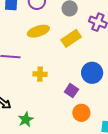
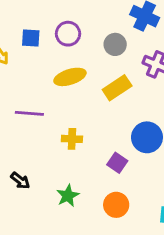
orange circle: (81, 113) -> (116, 205), moved
green star: (26, 119) -> (68, 196), moved

